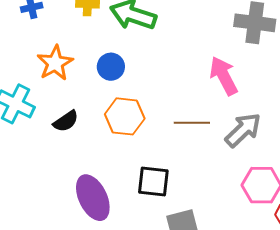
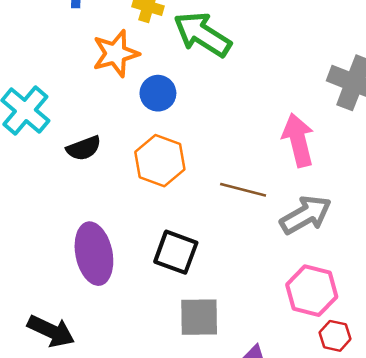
orange star: (55, 63) -> (116, 54), moved

